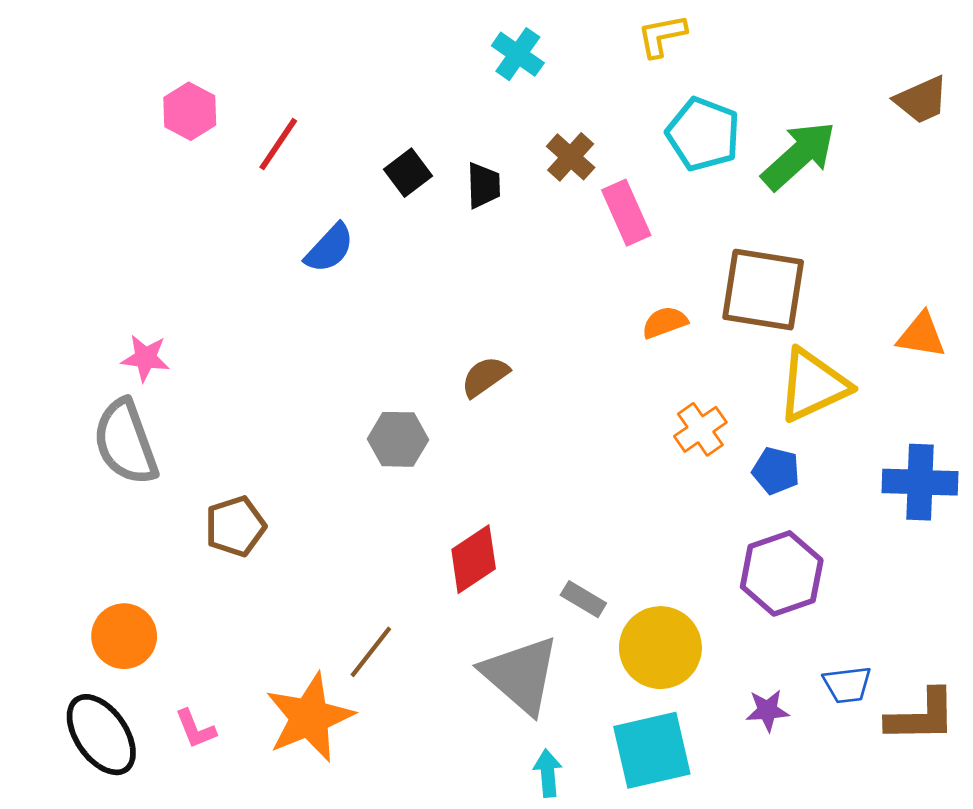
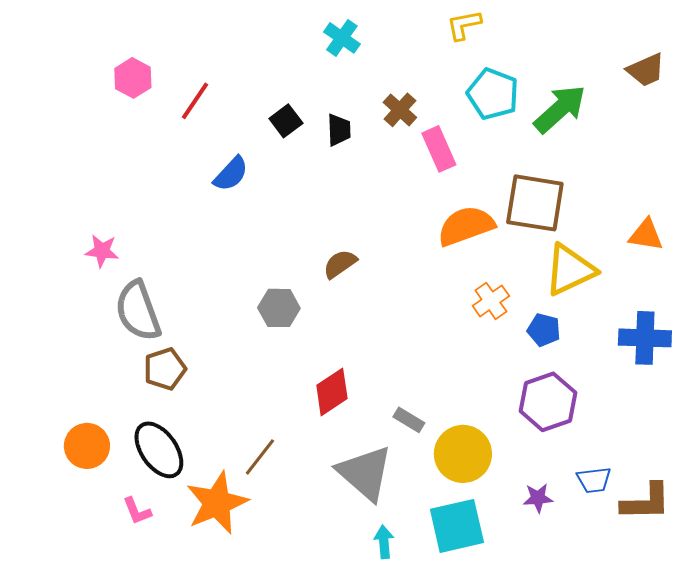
cyan cross: (518, 54) -> (342, 38), moved
orange semicircle: (665, 322) -> (466, 226), size x1.8
gray semicircle: (126, 442) -> (138, 311), moved
black ellipse: (101, 735) -> (159, 450), moved

